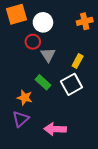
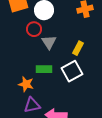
green rectangle: (43, 82) -> (44, 69), turned -42
purple triangle: (21, 119) -> (32, 105), moved, turned 30

